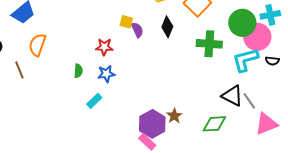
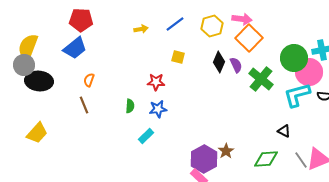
purple semicircle: (137, 30) -> (236, 65), moved
green cross: (209, 44) -> (261, 79), turned 35
orange semicircle: (37, 45) -> (89, 80), size x0.6
brown line: (19, 70) -> (84, 105), moved
black triangle: (232, 96) -> (284, 131), size x0.6
gray line: (249, 101) -> (301, 160), moved

